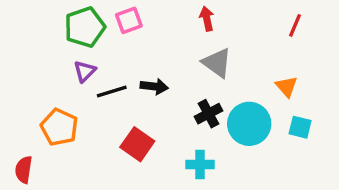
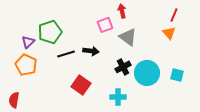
pink square: (129, 20) -> (105, 25), moved
green pentagon: (85, 27) -> (50, 32), moved
purple triangle: (85, 71) -> (28, 42), moved
orange triangle: (287, 86) -> (169, 33), moved
orange pentagon: (59, 127) -> (26, 65), moved

